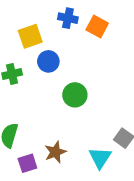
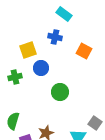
orange square: (97, 27) -> (84, 51), moved

